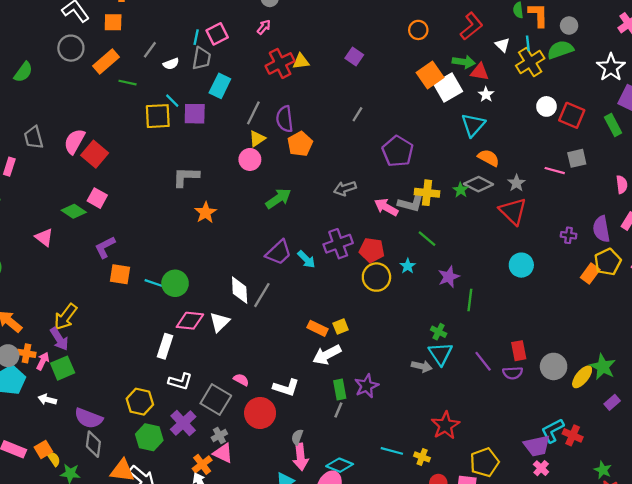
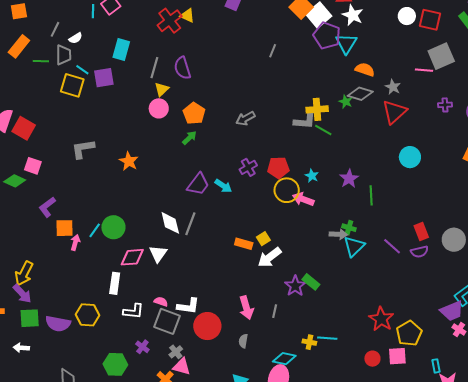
gray trapezoid: (202, 58) -> (63, 55), moved
yellow triangle: (301, 61) -> (187, 16), turned 42
white star: (486, 94) -> (353, 15), size x1.5
gray line: (357, 114) -> (273, 51), moved
yellow square: (158, 116) -> (72, 85), turned 30
orange pentagon: (300, 144) -> (194, 113), moved
purple pentagon: (398, 151) -> (327, 36), moved
gray square: (577, 158) -> (441, 56), size x1.5
gray L-shape: (186, 177) -> (83, 149), moved
green arrow: (278, 199) -> (189, 138), size x0.7
pink arrow: (386, 207) -> (303, 199), moved
red triangle: (513, 211) -> (394, 112), turned 44
purple cross: (569, 235) -> (445, 105), moved
green line: (427, 239) -> (323, 130), moved
purple cross: (338, 244) -> (248, 167), size x0.7
cyan line: (153, 283) -> (95, 230), turned -63
cyan triangle: (440, 354) -> (354, 246), turned 30
white arrow: (327, 355) -> (269, 257), moved
pink arrow: (43, 361) -> (75, 242), moved
gray arrow: (422, 366) -> (338, 234), moved
green square: (63, 368) -> (30, 318), turned 30
pink semicircle: (241, 380) -> (161, 302), moved
white L-shape: (286, 388) -> (188, 306), moved
green rectangle: (340, 390) -> (311, 282), moved, turned -30
yellow hexagon: (140, 402) -> (87, 315), moved
purple semicircle: (89, 418) -> (58, 324), moved
purple cross: (183, 423) -> (142, 347), size x0.6
red star: (445, 425) -> (381, 319), moved
pink arrow: (301, 457) -> (246, 308), moved
yellow cross: (422, 457) -> (309, 342), moved

